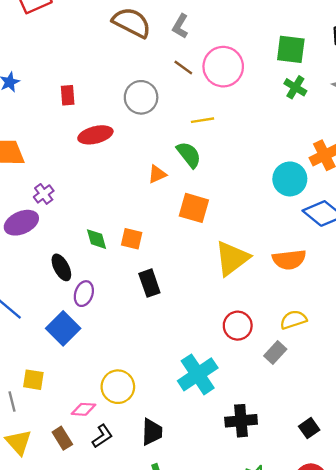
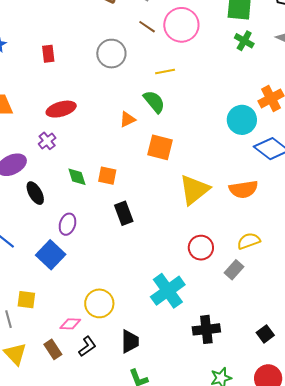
red ellipse: (95, 135) -> (61, 109), moved
purple cross: (44, 194) -> (47, 141), moved
black ellipse: (61, 267) -> (35, 193), moved

